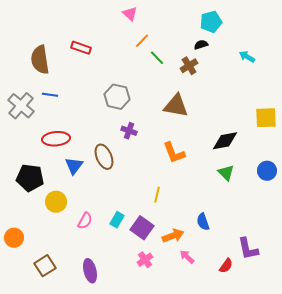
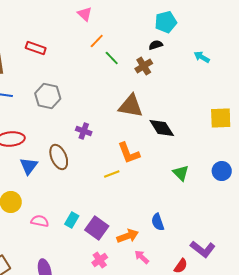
gray hexagon: (117, 97) -> (48, 96), moved
black diamond: (225, 141) -> (162, 128), moved, turned 68
yellow line: (157, 195) -> (112, 174), moved, turned 56
pink semicircle: (85, 221) -> (40, 221), turned -108
purple L-shape: (248, 249) -> (203, 249), turned -40

